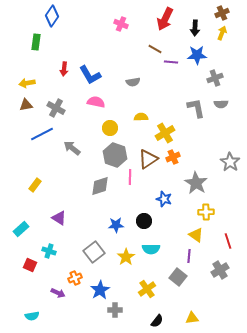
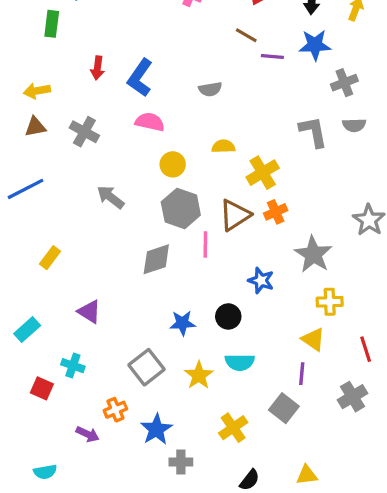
blue L-shape: (90, 75) -> (140, 78), turned 65
blue line: (42, 134) -> (25, 189), moved

